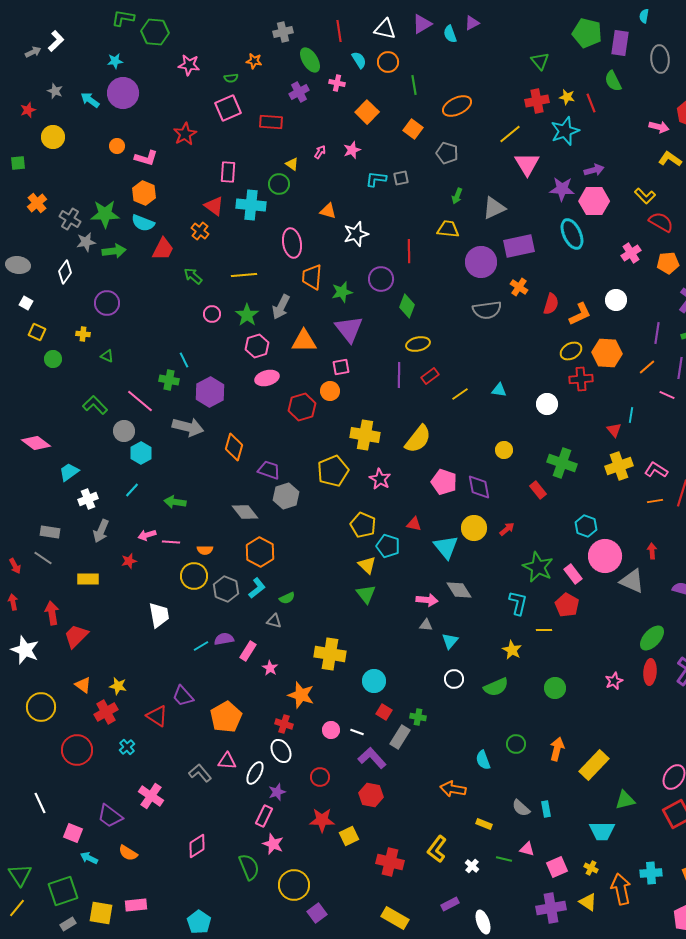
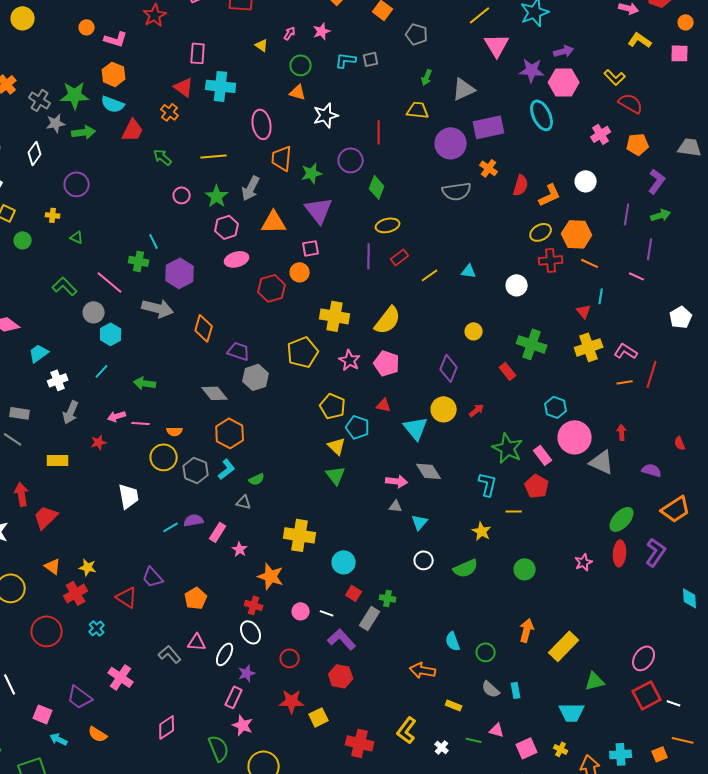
green circle: (279, 184) -> (301, 65), moved
orange line: (647, 367) -> (590, 263), moved, turned 66
pink pentagon: (444, 482) -> (387, 363), moved
purple diamond: (479, 487) -> (449, 368), turned 32
orange pentagon: (226, 717) -> (196, 598), size x0.7
green circle: (516, 744) -> (486, 652), moved

